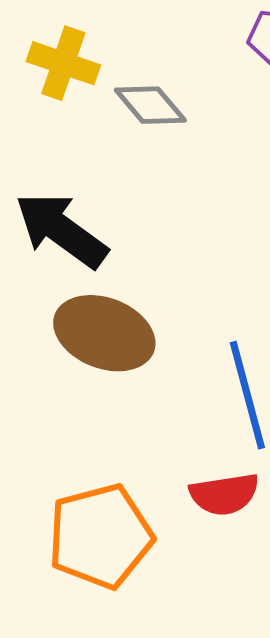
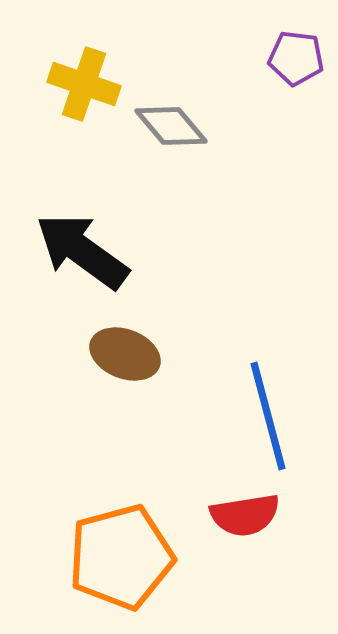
brown ellipse: (104, 333) -> (125, 354), size x0.7

